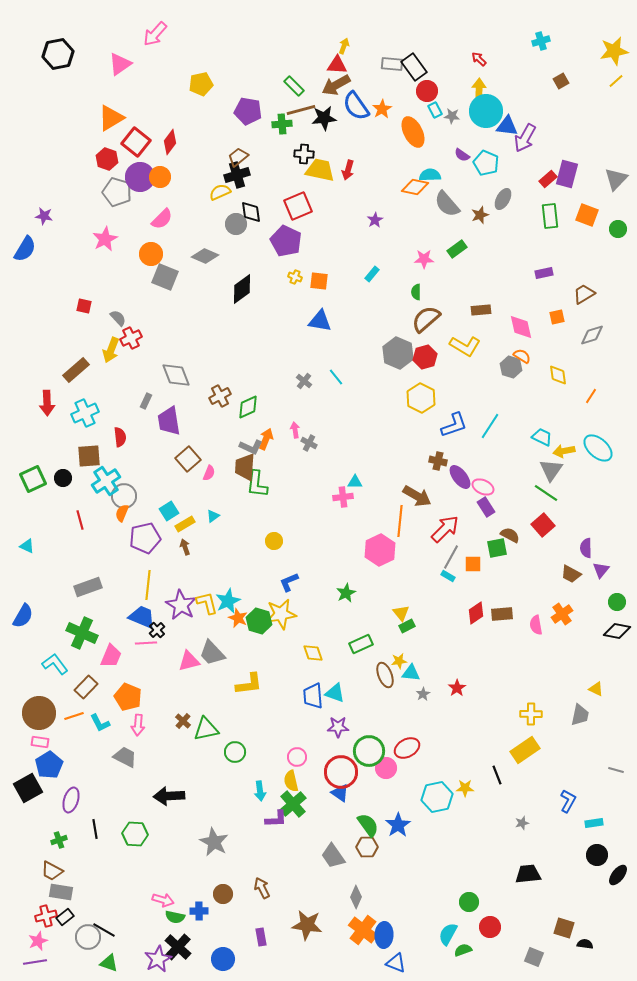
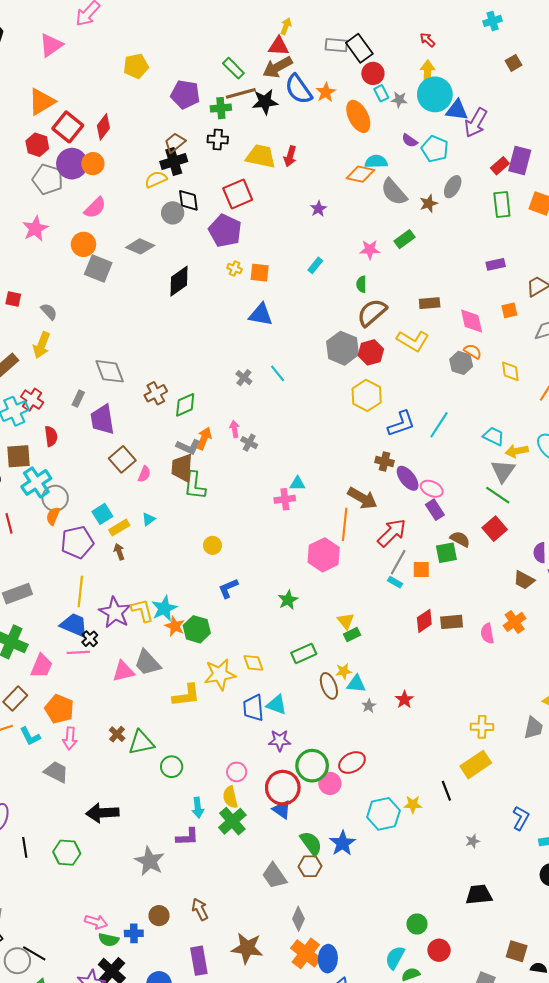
black cross: (304, 154) -> (218, 140), moved
red cross: (131, 338) -> (32, 400), moved, turned -30
yellow star: (281, 614) -> (220, 674), moved
purple L-shape: (276, 819) -> (187, 837), moved
purple rectangle: (261, 937) -> (199, 961), size x1.5

